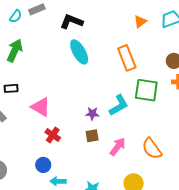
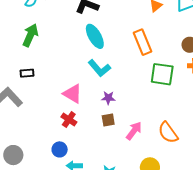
cyan L-shape: (119, 105) -> (99, 68), moved, turned 80
pink triangle: (41, 107) -> (73, 94), moved

